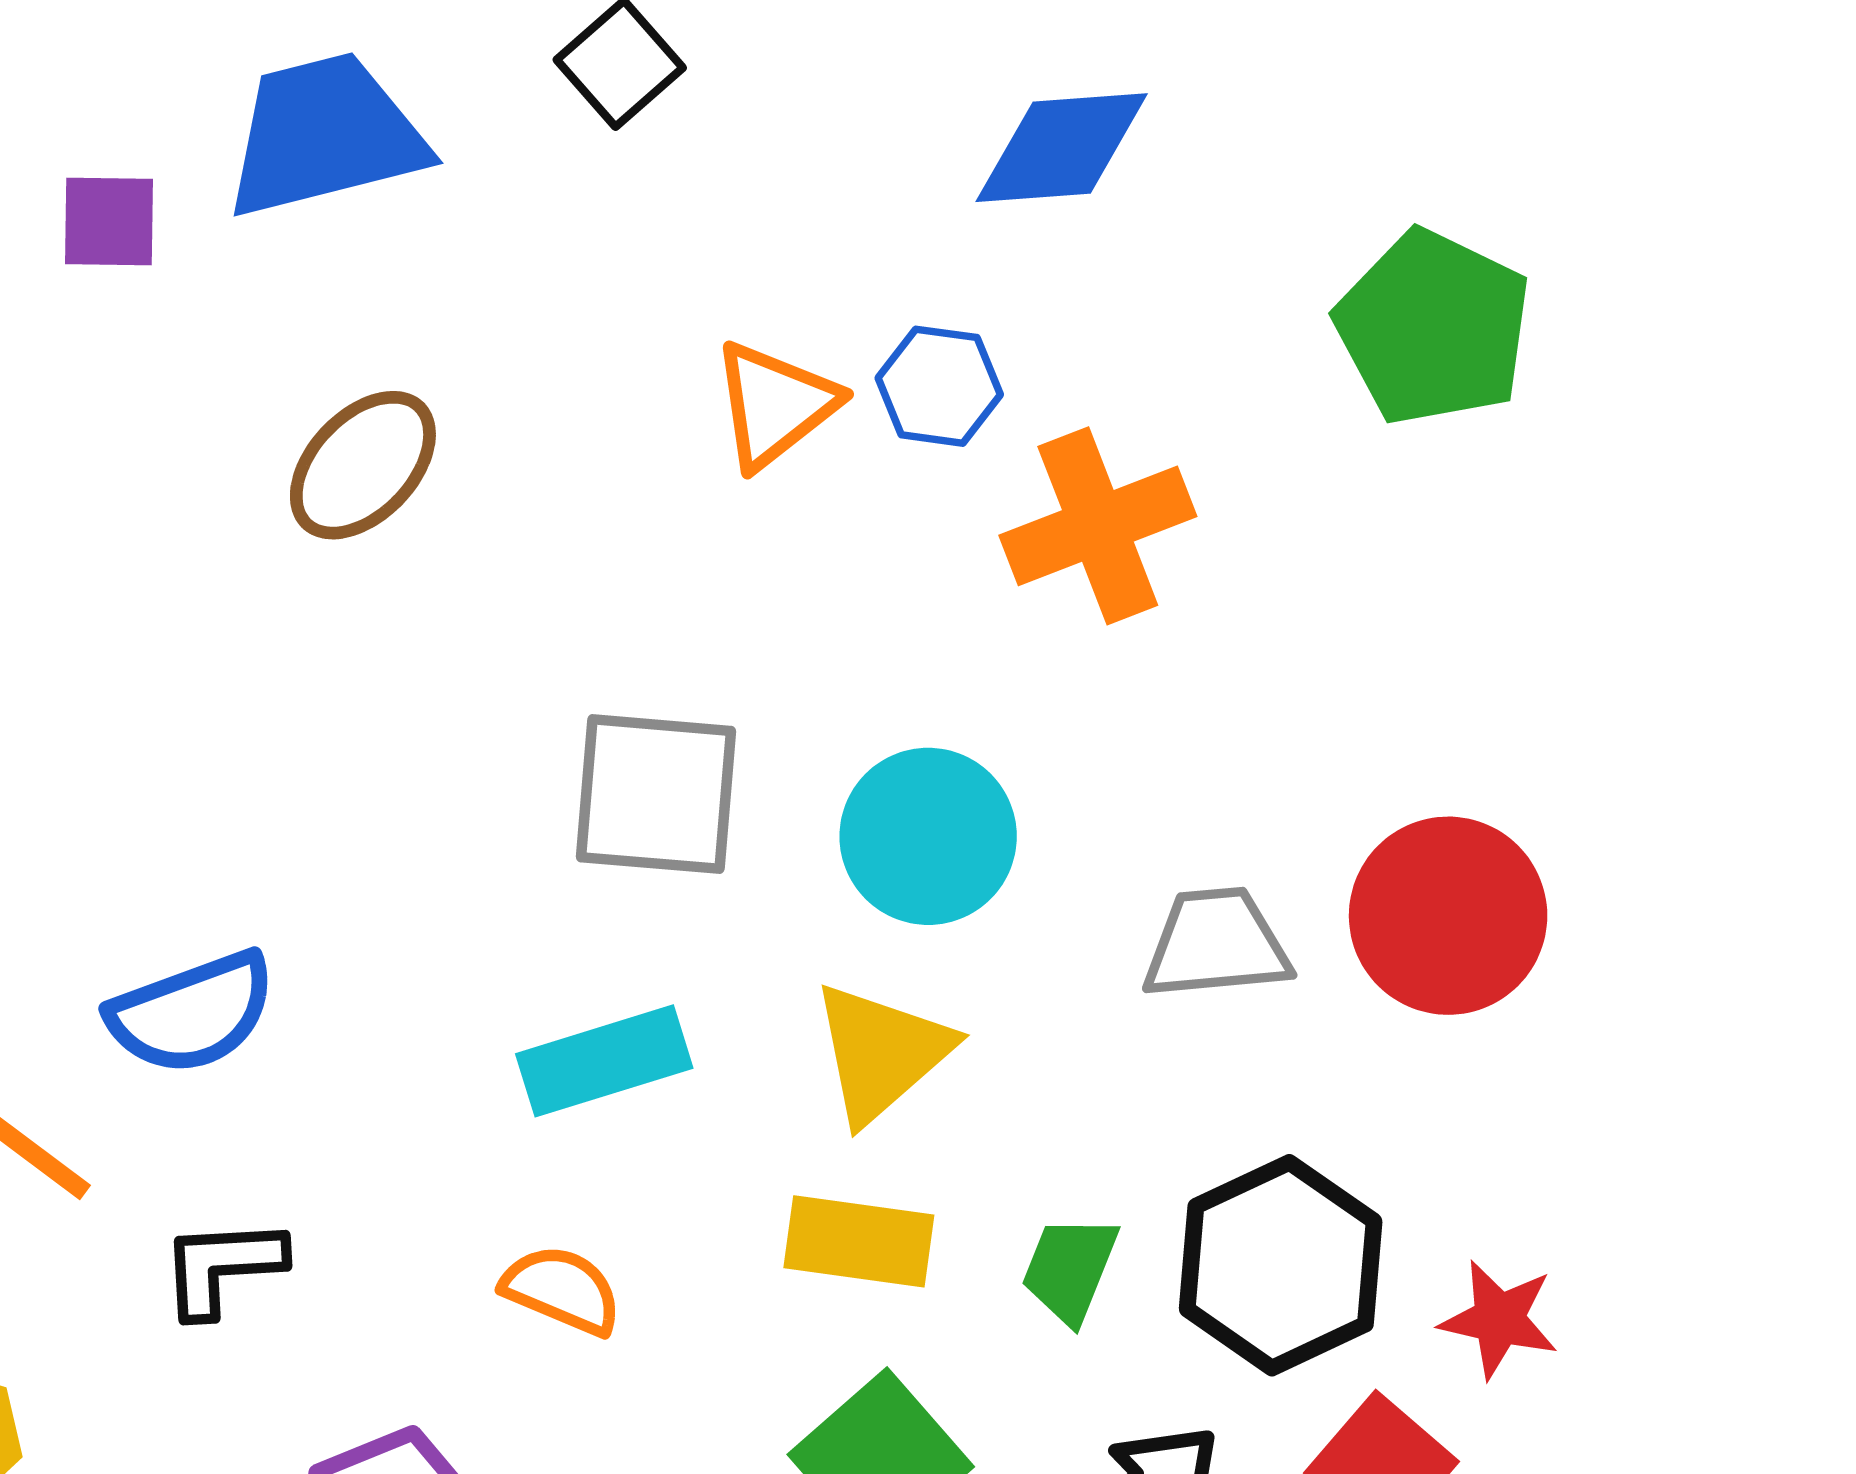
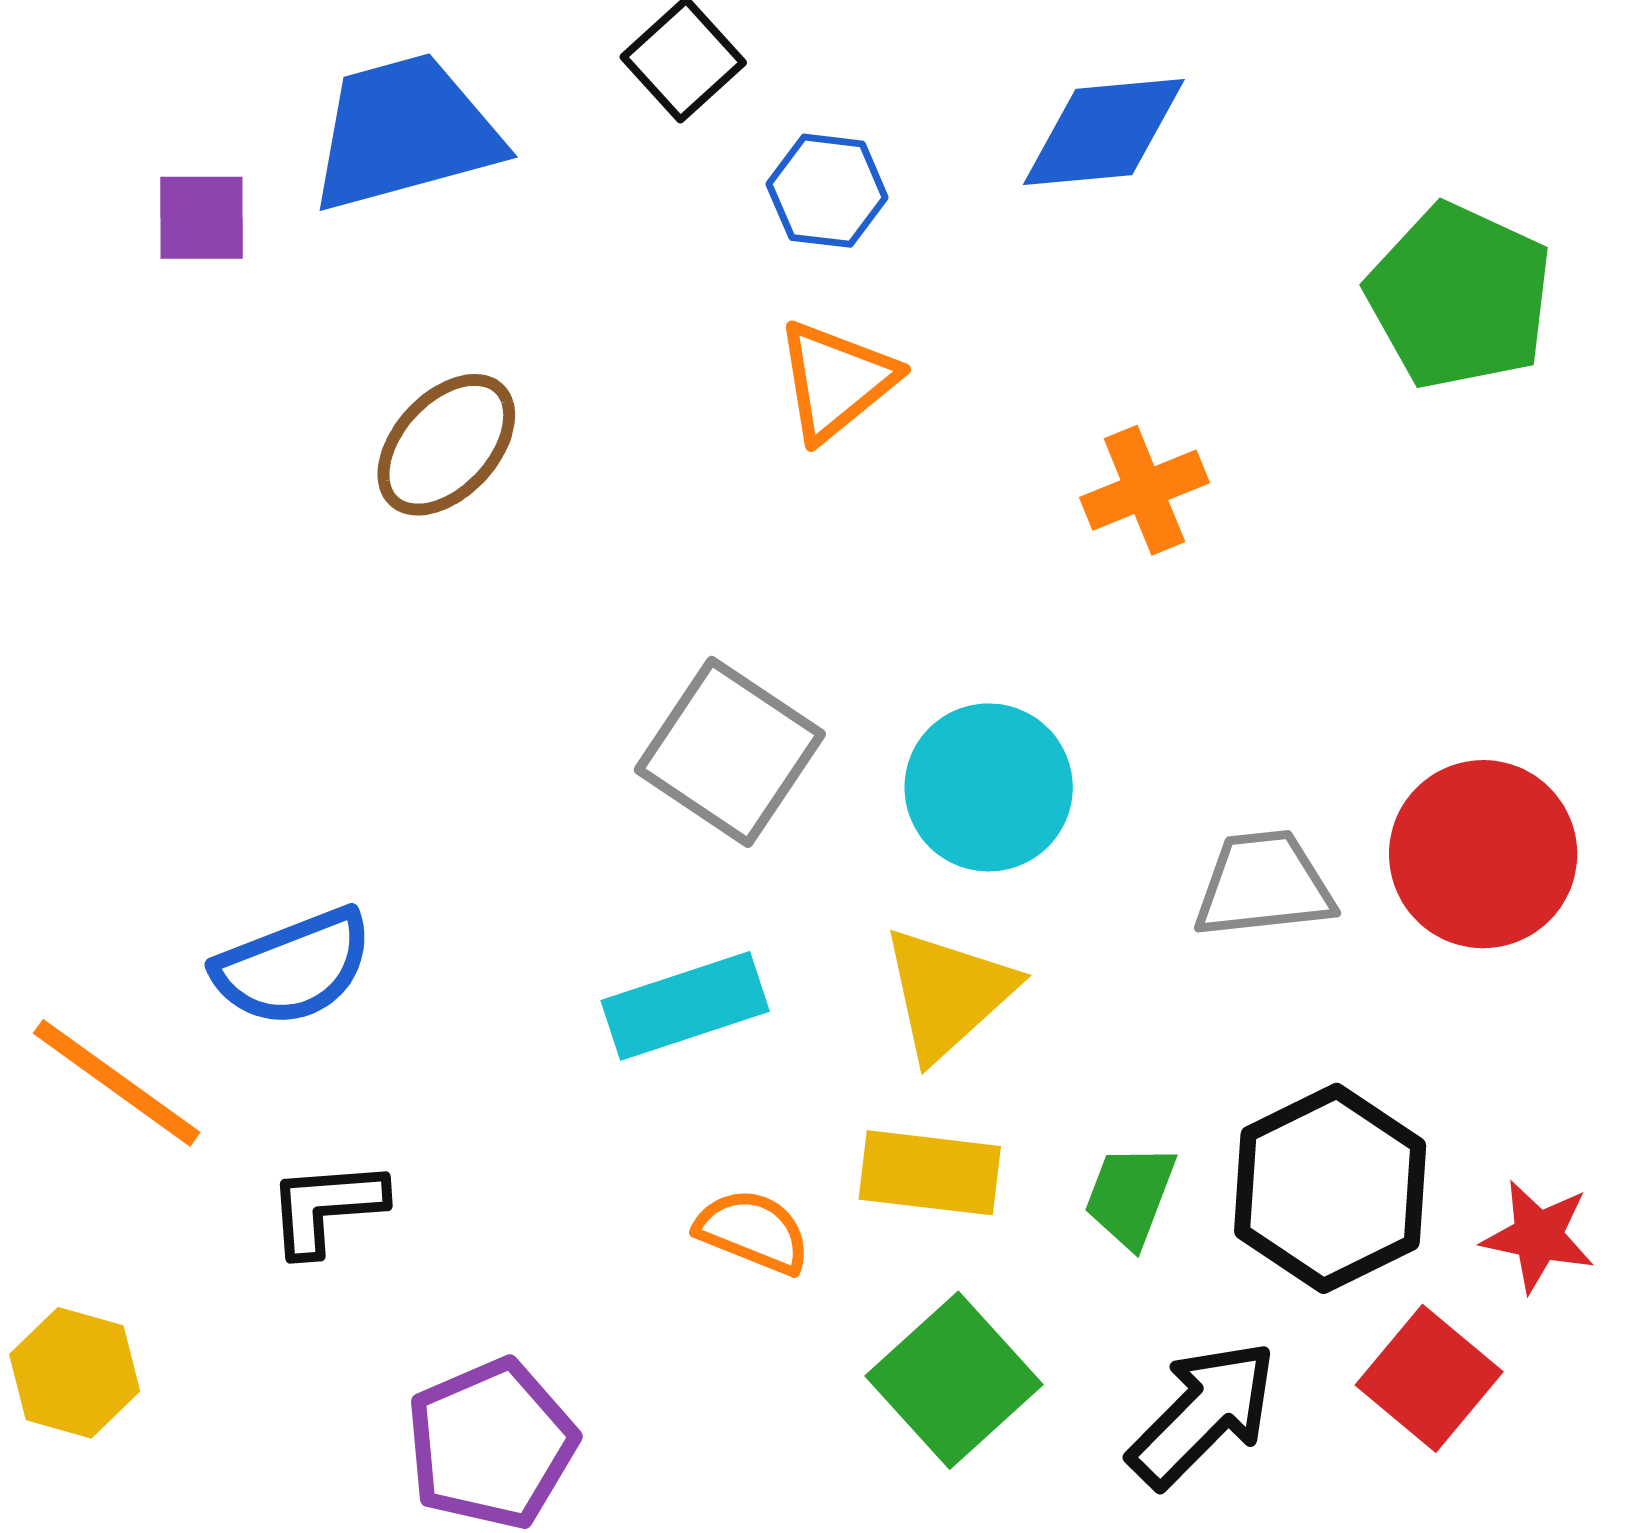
blue hexagon: (939, 386) -> (827, 191), moved
orange cross: (1098, 526) -> (1144, 490), size x0.7
gray square: (656, 794) -> (730, 752), turned 30
orange semicircle: (562, 1290) -> (753, 1232), moved

